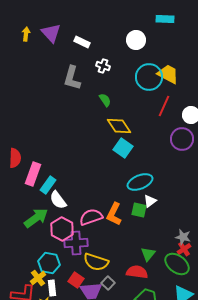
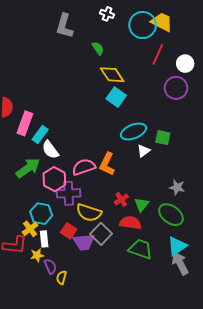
white cross: (103, 66) -> (107, 14), moved
green square: (139, 210) -> (163, 138), moved
red cross: (184, 249) -> (121, 199), moved
gray square: (108, 283) -> (101, 234), size x1.5

